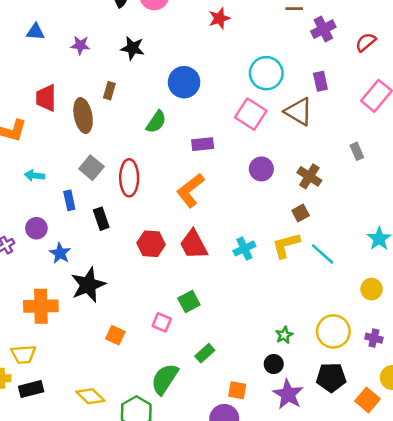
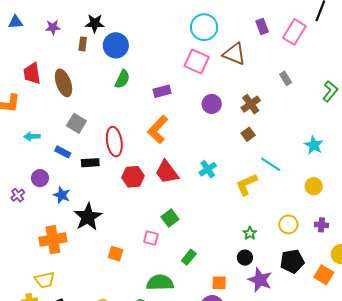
purple rectangle: (320, 81) -> (262, 26), moved
blue circle: (184, 82) -> (116, 45), moved
brown rectangle: (109, 91) -> (83, 44), moved
brown cross: (309, 176) -> (251, 104), turned 30
red ellipse: (129, 178) -> (114, 142), moved
blue rectangle: (69, 200) -> (63, 152), turned -42
black rectangle: (101, 219) -> (90, 163), turned -66
yellow L-shape: (286, 245) -> (246, 184), moved
yellow circle: (333, 331) -> (288, 224), size x0.7
green semicircle: (165, 379) -> (160, 283), turned 64

